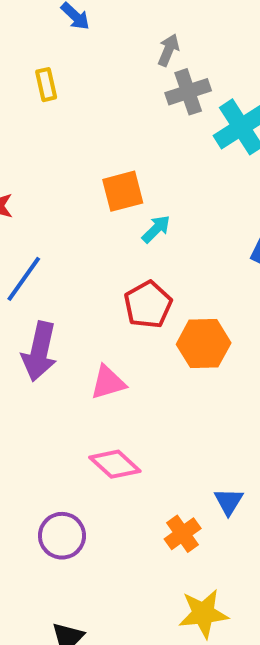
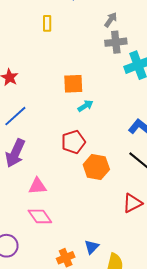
pink triangle: (108, 382) -> (38, 186), moved

